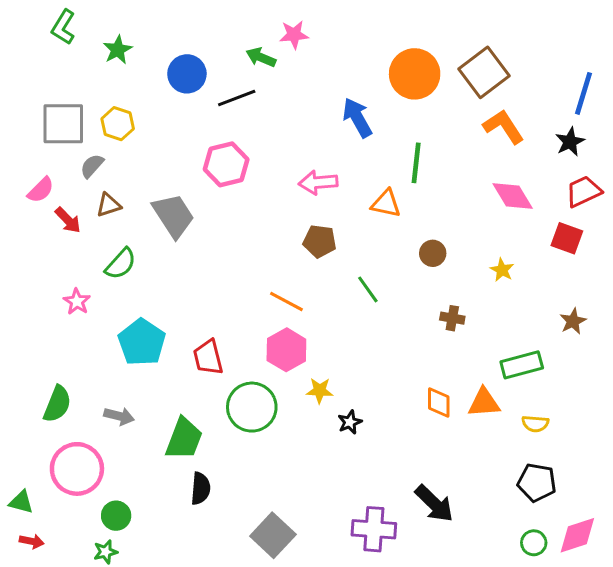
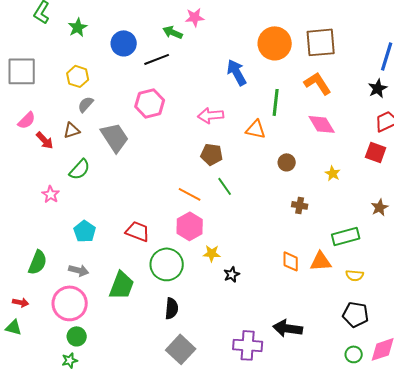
brown square: (484, 72) -> (321, 42), turned 32
gray square: (63, 124) -> (22, 71), moved
orange L-shape: (504, 127) -> (318, 83), moved
gray semicircle: (92, 166) -> (86, 104), moved
pink diamond: (513, 196) -> (322, 124), moved
green line: (368, 289) -> (225, 186), moved
cyan pentagon: (142, 342) -> (85, 231), moved, size x0.7
red trapezoid: (208, 357) -> (138, 231), turned 125
pink circle: (77, 469) -> (70, 303), moved
black semicircle: (201, 489) -> (172, 308), moved
black arrow: (434, 504) -> (288, 328), turned 144
red arrow: (32, 541) -> (21, 302), moved

